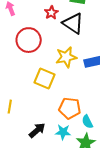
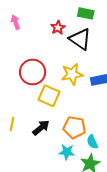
red circle: (29, 40) -> (33, 72), moved
black arrow: (37, 130) -> (41, 128), moved

